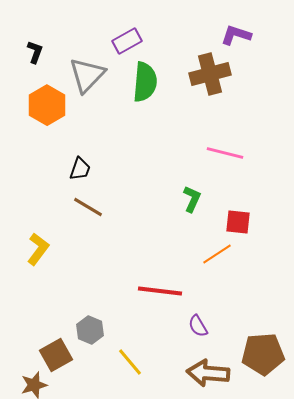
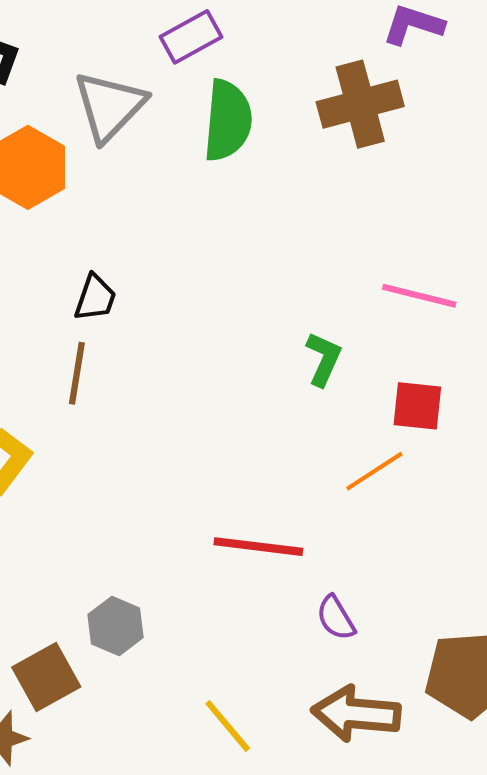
pink line: (225, 153) -> (419, 296), moved
brown line: (88, 207) -> (77, 373), moved, turned 68
yellow line: (130, 362) -> (228, 726), moved

